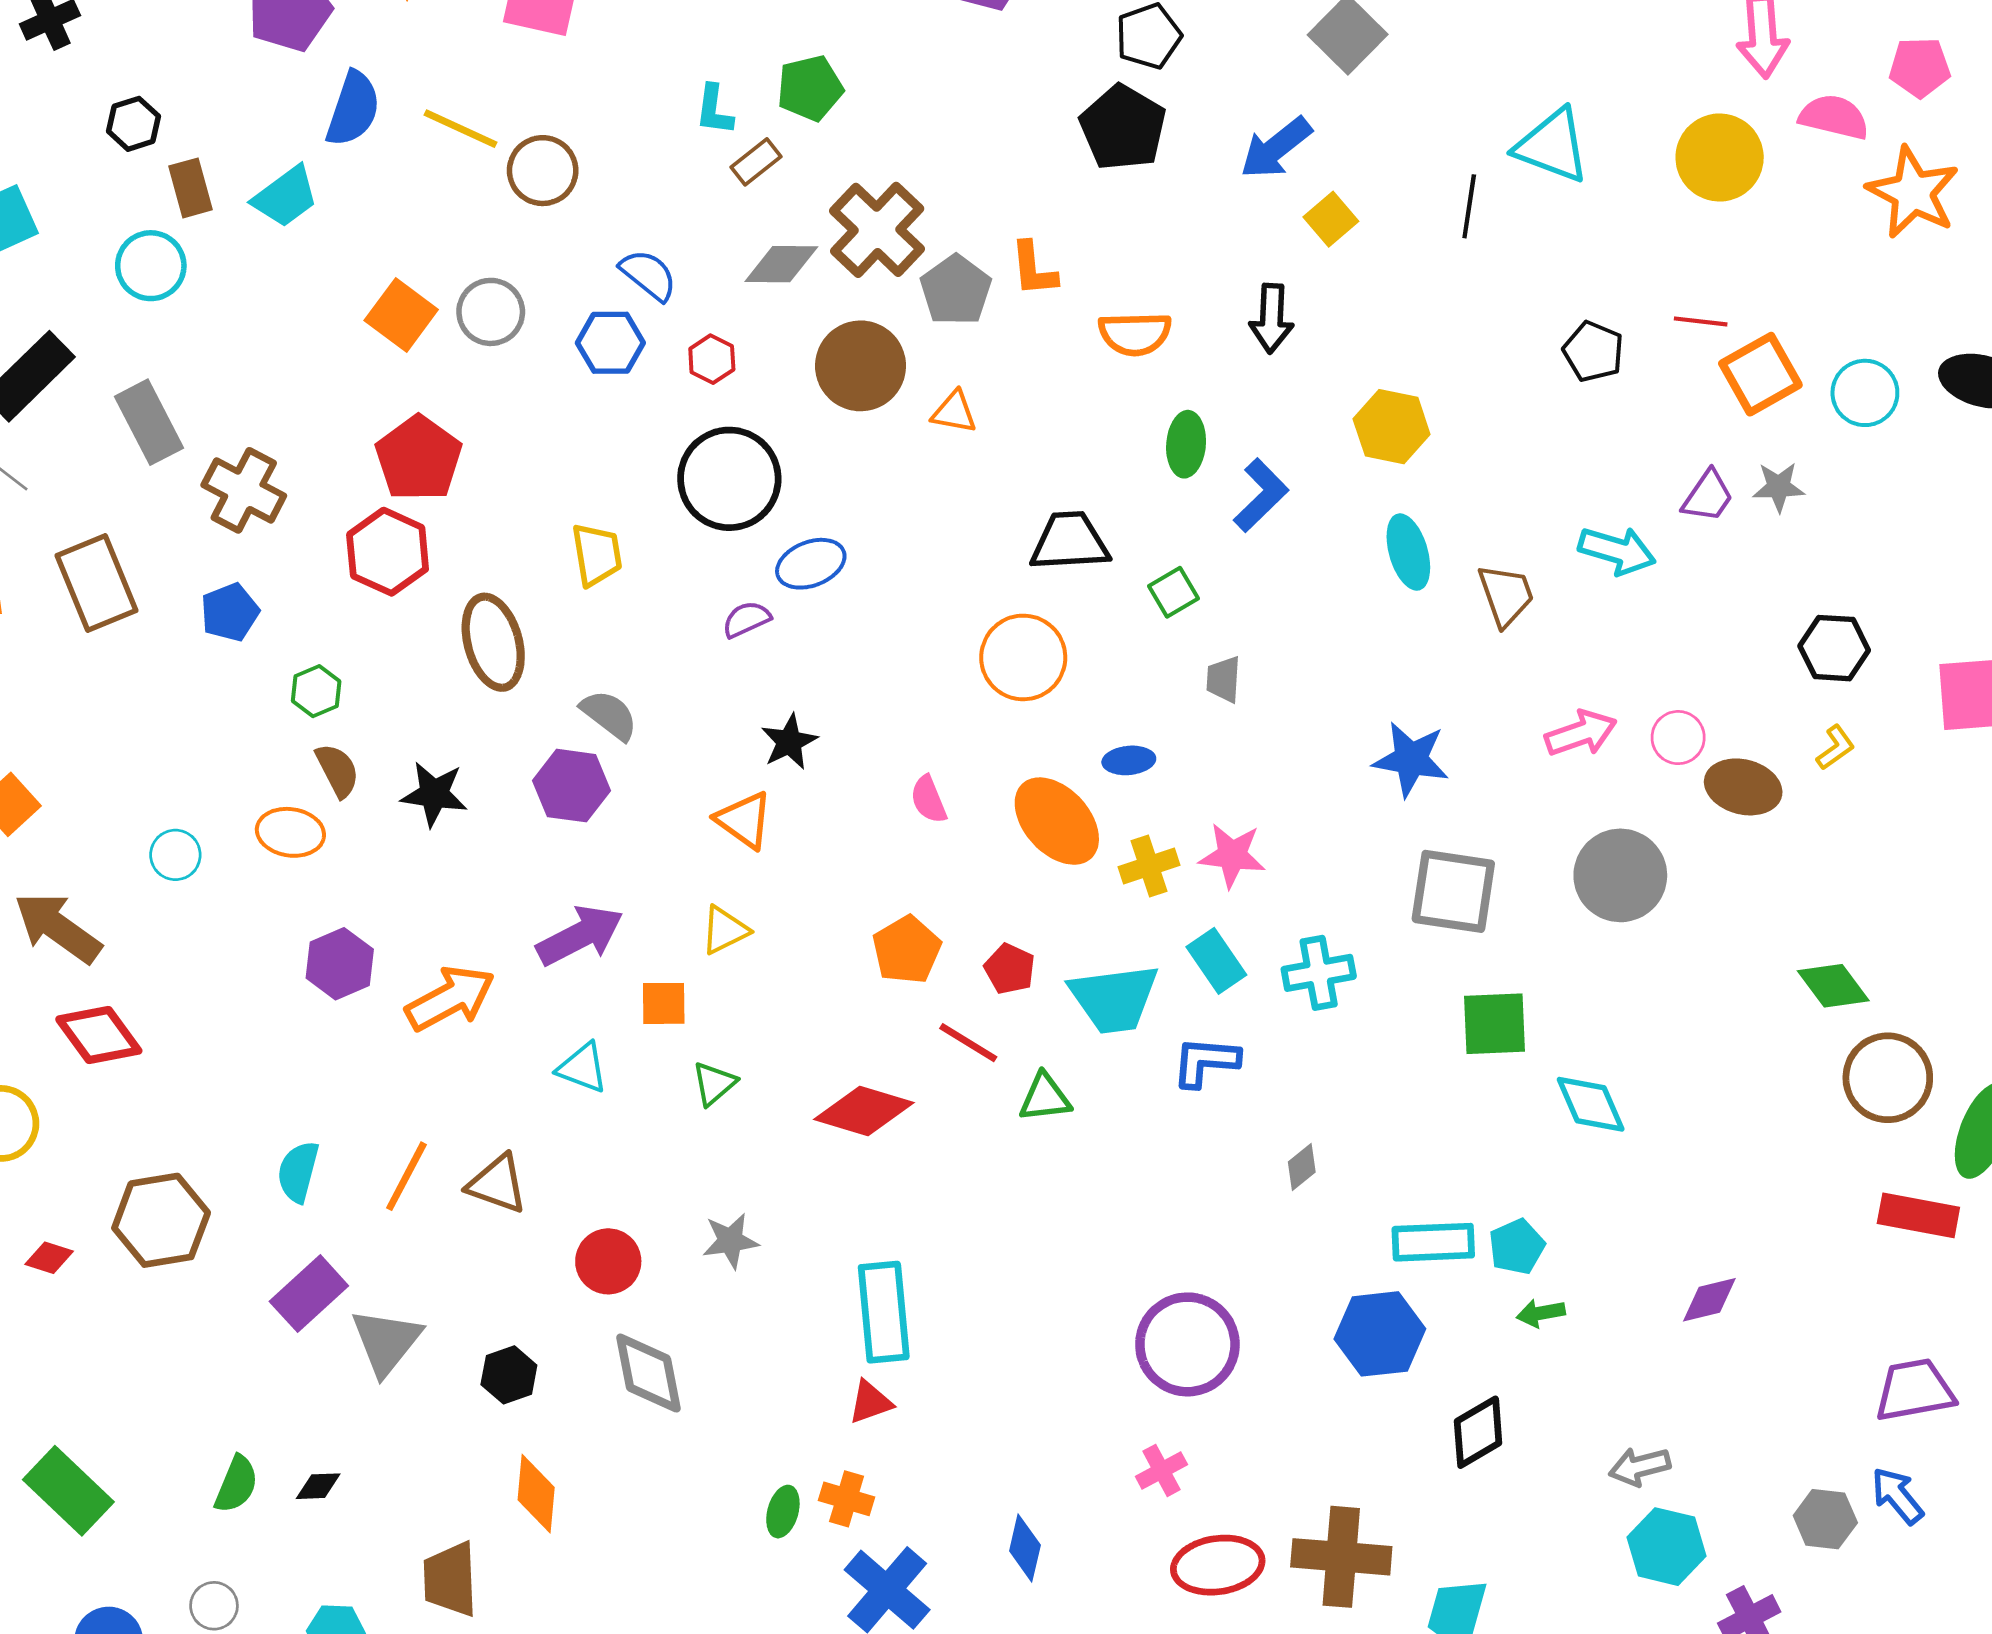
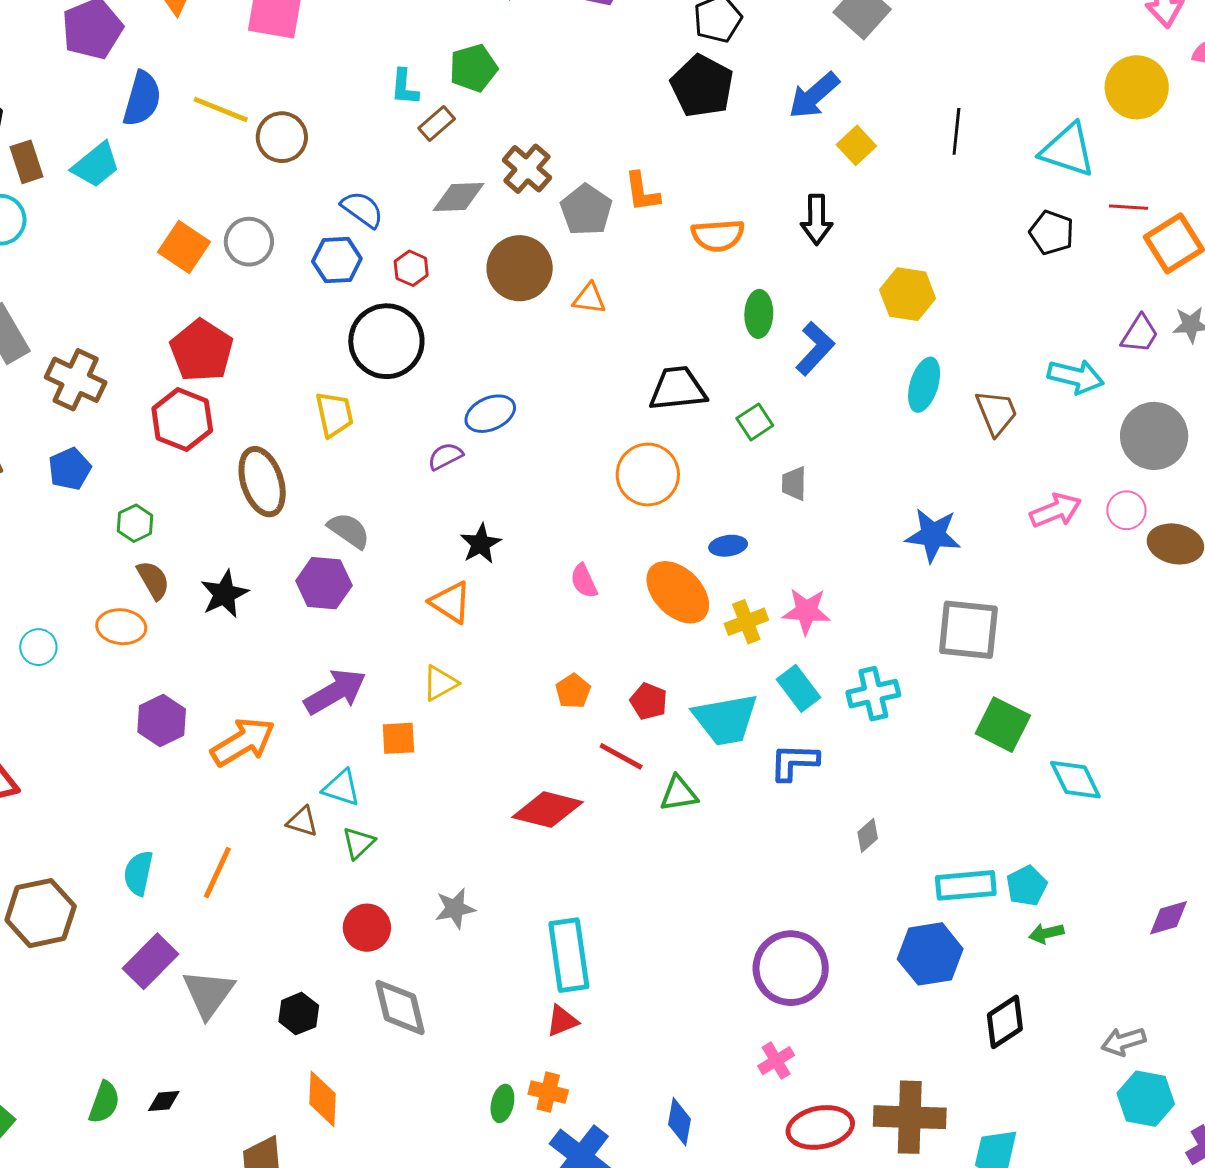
cyan triangle: (1552, 146) -> (1068, 150), moved
brown cross: (877, 230) -> (527, 169), size x0.7
black circle: (729, 479) -> (386, 341), moved
cyan ellipse: (1408, 552) -> (924, 385), turned 36
black star: (434, 794) -> (224, 594), turned -30
gray circle: (1620, 875) -> (1154, 436), moved
orange pentagon: (907, 950) -> (573, 691), size x0.7
green square: (1494, 1024) -> (1003, 725), turned 32
green triangle: (714, 1084) -> (358, 843), moved
brown triangle: (497, 1184) -> (302, 822), moved, size x0.7

